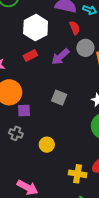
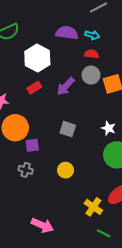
red semicircle: (75, 28) -> (92, 54), moved, turned -56
yellow circle: (47, 145) -> (66, 170), moved
yellow cross: (78, 174) -> (93, 207), turned 30

